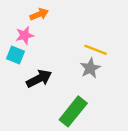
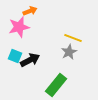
pink star: (25, 35) -> (19, 27), size x1.5
cyan square: (15, 55) -> (15, 56), moved

